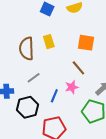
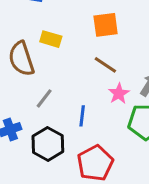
yellow rectangle: (49, 42) -> (51, 39), turned -40
pink star: (72, 87) -> (119, 94), moved

